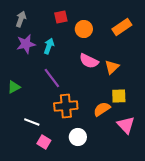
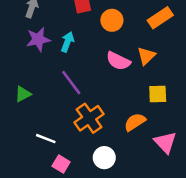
orange triangle: (112, 67) -> (146, 56), moved
yellow square: (119, 96) -> (158, 94), moved
orange cross: (66, 106) -> (89, 118), turned -30

